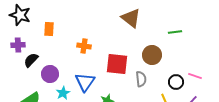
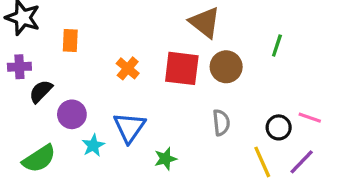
green line: (175, 32) -> (277, 45), turned -64
orange cross: (84, 46) -> (128, 68), turned 32
brown circle: (152, 55) -> (226, 67), moved
red square: (117, 64) -> (182, 68), moved

